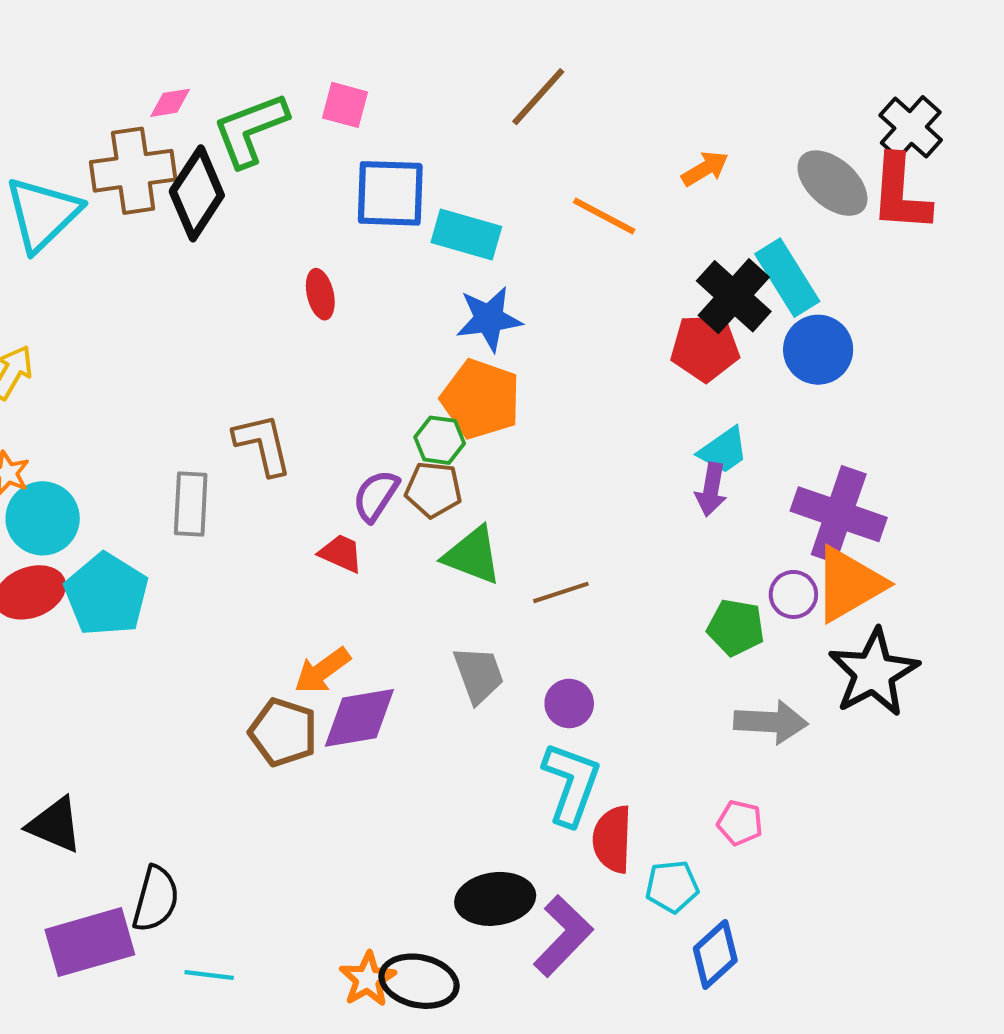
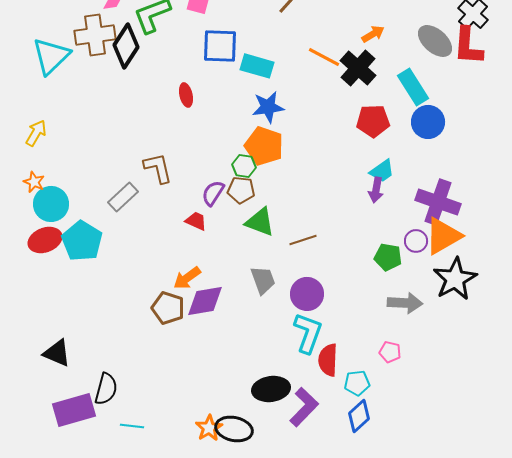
black cross: (734, 296) -> (358, 68), moved
gray rectangle: (191, 504) -> (123, 197), turned 44
purple circle: (569, 703) -> (307, 294), size x1.4
blue diamond: (715, 954) -> (359, 416), moved

